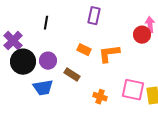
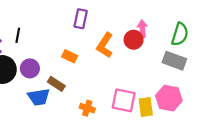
black line: (46, 23) -> (18, 35), moved
orange L-shape: (109, 54) -> (105, 45), moved, turned -50
blue trapezoid: (43, 88) -> (39, 97), moved

